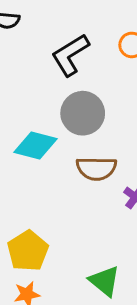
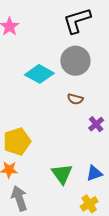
brown semicircle: (96, 168) -> (75, 99), size x0.6

